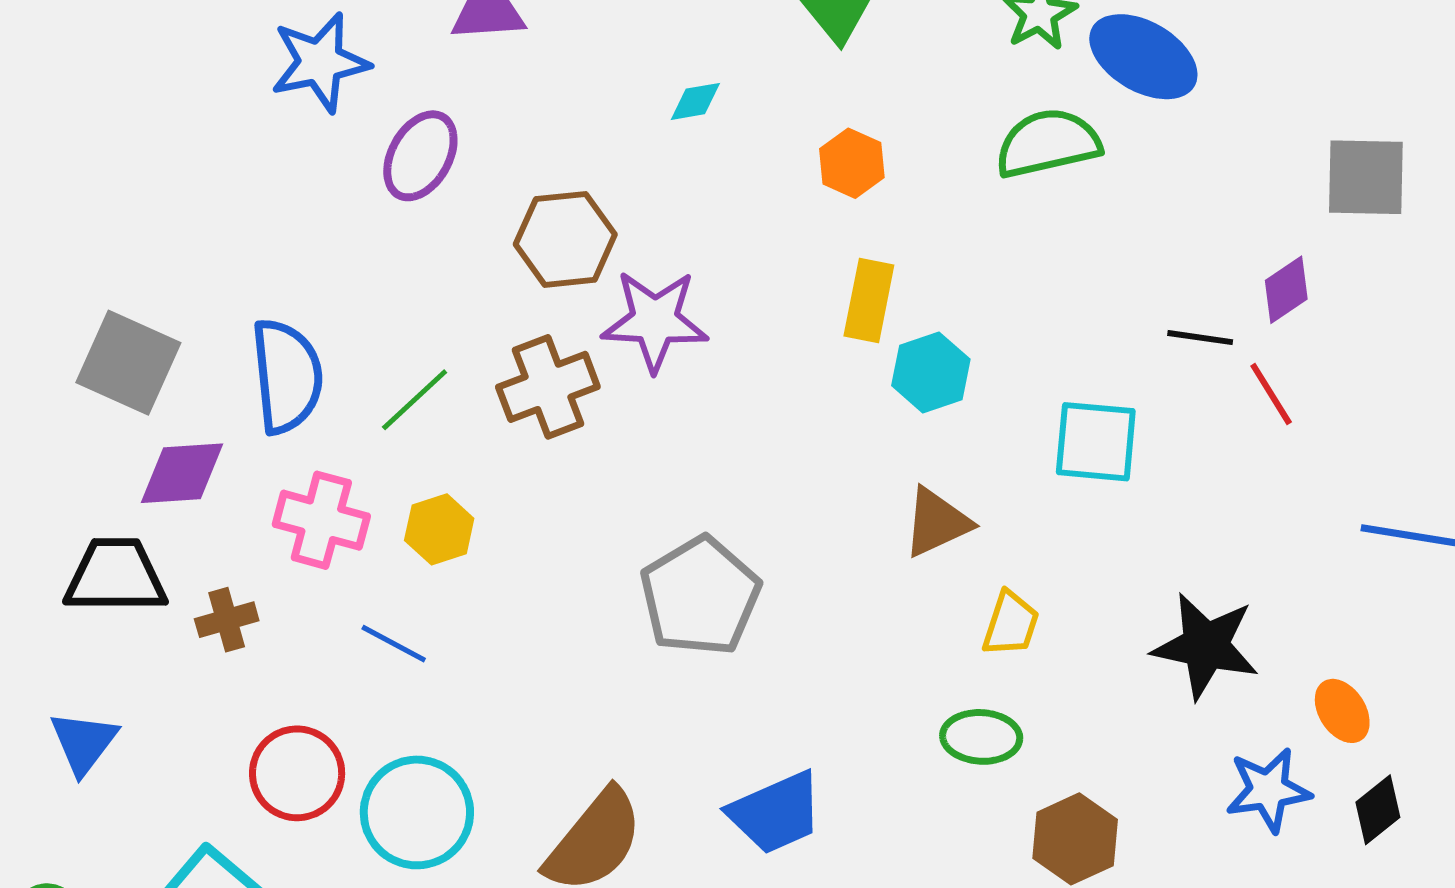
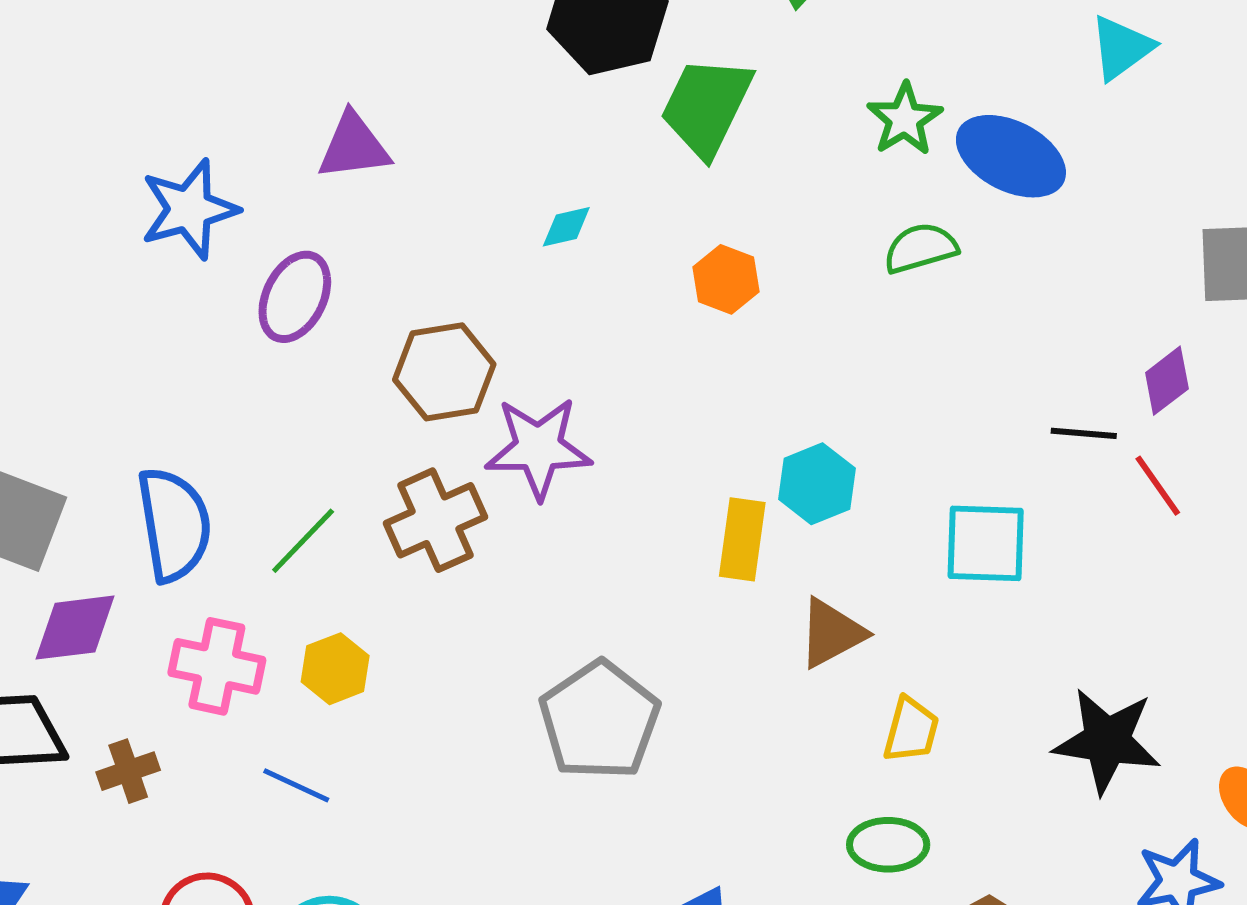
green semicircle: (1048, 143) -> (921, 248), size x0.7
yellow rectangle: (869, 300) -> (742, 539), moved

